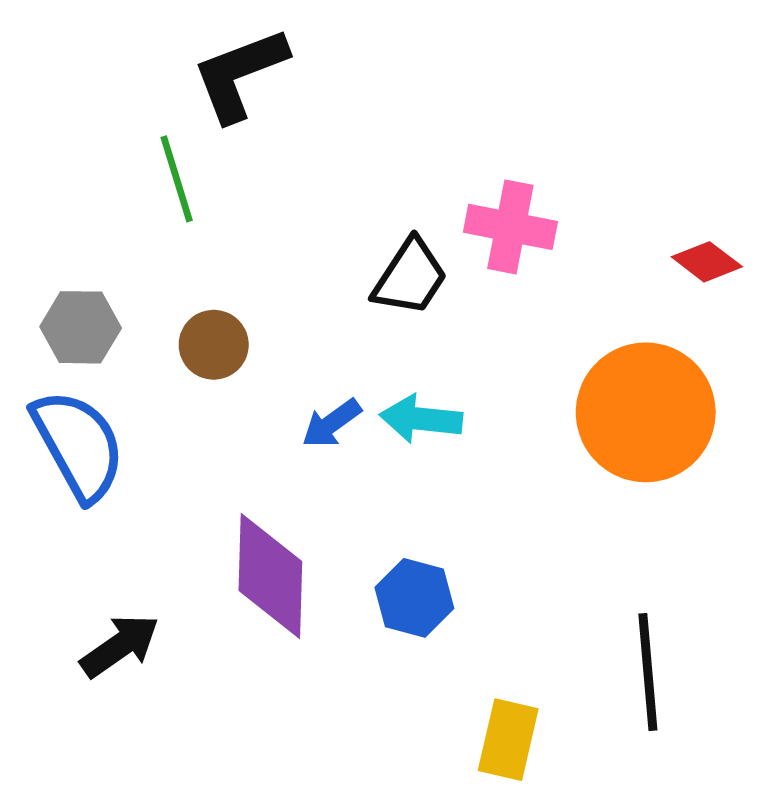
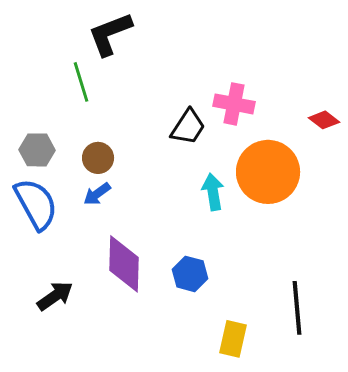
orange circle: (646, 412) -> (268, 172), moved
cyan arrow: (421, 419) -> (213, 192), moved, turned 75
blue arrow: (331, 423) -> (97, 194), moved

